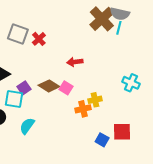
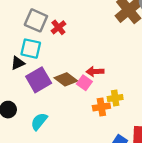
red arrow: (75, 62) -> (95, 71), moved
purple square: (24, 88) -> (39, 80), size x1.6
cyan square: (14, 99) -> (31, 49), moved

